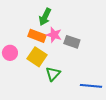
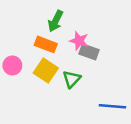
pink star: (54, 35) -> (79, 41), moved
green triangle: (53, 74) -> (72, 79), moved

